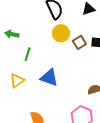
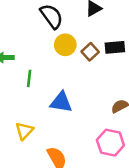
yellow triangle: (17, 81) -> (24, 131), moved

